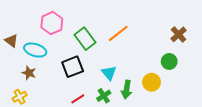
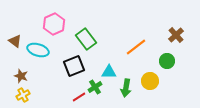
orange line: (118, 33) -> (136, 47), moved
brown star: (29, 73) -> (21, 76), moved
cyan triangle: (109, 73) -> (109, 72), turned -49
green cross: (104, 96) -> (95, 87), moved

